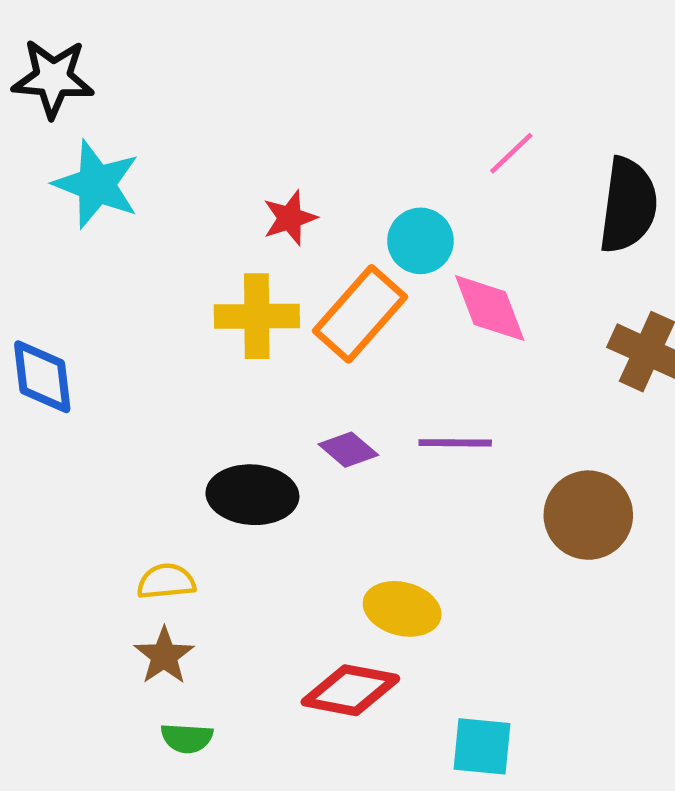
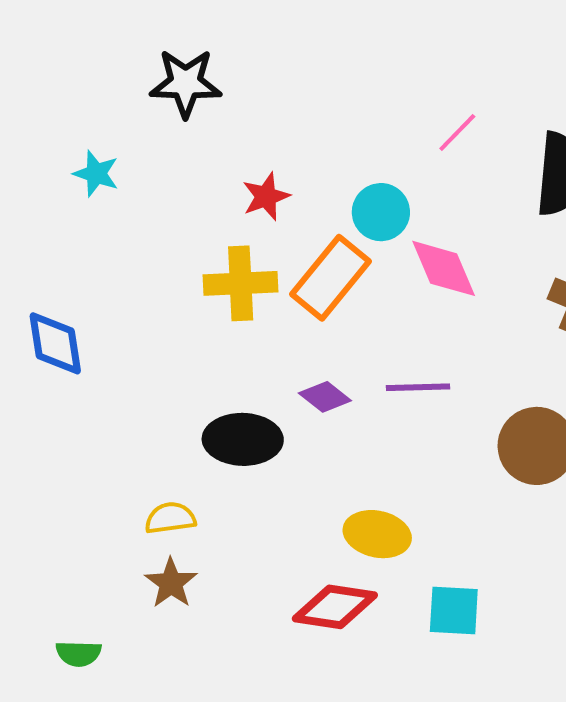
black star: (53, 78) -> (186, 83), moved
cyan star: (96, 184) -> (96, 174), size x0.6
green semicircle: (187, 738) -> (79, 654), moved
cyan square: (482, 746) -> (454, 610), moved

